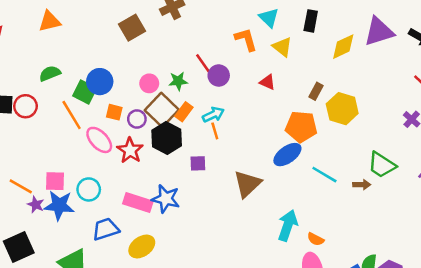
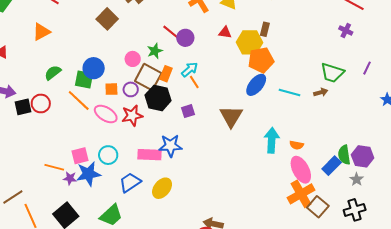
yellow hexagon: (342, 109) -> (250, 42), moved
red star: (130, 150) -> (132, 116), turned -30

